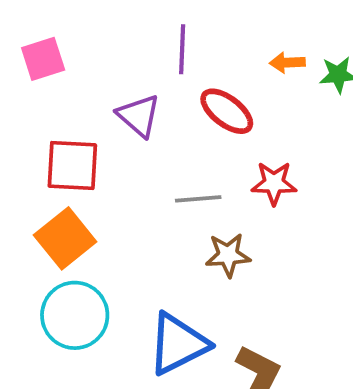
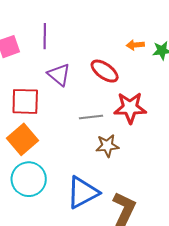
purple line: (182, 49) -> (45, 36), moved
red star: (274, 183) -> (130, 108), size x1.4

